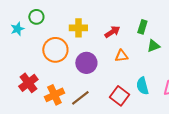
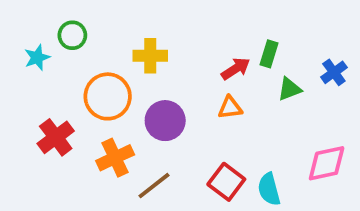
red arrow: (112, 32) -> (236, 69), moved
red cross: (28, 83) -> (56, 137), moved
cyan semicircle: (142, 86) -> (269, 189), moved
orange cross: (54, 95) -> (115, 158), moved

